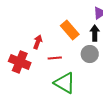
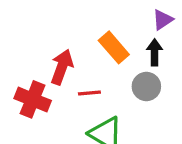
red arrow: (38, 42) -> (62, 67), size x1.5

